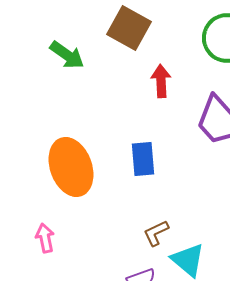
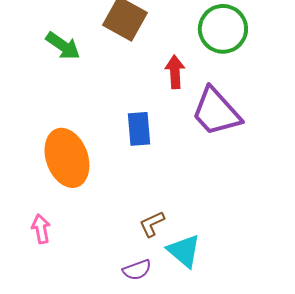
red arrow: (161, 81) -> (175, 72), moved
blue rectangle: (143, 159) -> (139, 129), moved

